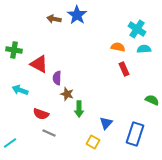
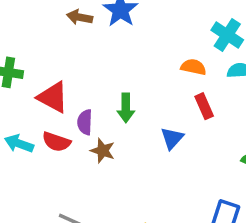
green arrow: (79, 109) -> (126, 108), moved
red semicircle: (41, 114) -> (56, 142), moved
blue triangle: (106, 123) -> (172, 138), moved

